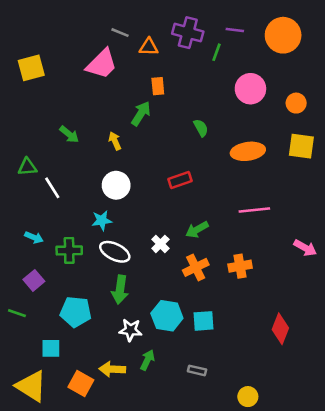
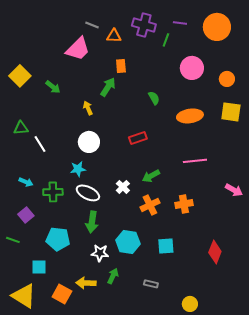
yellow square: (31, 68) -> (20, 76), moved, turned -30
green arrow: (69, 134) -> (53, 87), moved
cyan square: (204, 321) -> (166, 246), moved

